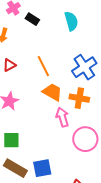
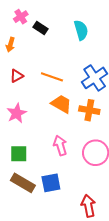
orange line: (43, 66) -> (52, 77), turned -45
pink arrow: (62, 117) -> (60, 145), moved

